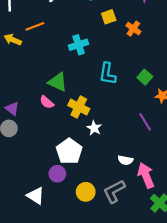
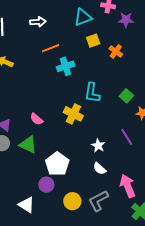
orange line: (35, 26) -> (51, 48), moved
green triangle: (58, 82) -> (28, 145), moved
yellow cross: (79, 107) -> (73, 114), moved
white star: (94, 128) -> (98, 146), moved
white semicircle: (125, 160) -> (100, 169), moved, turned 32

